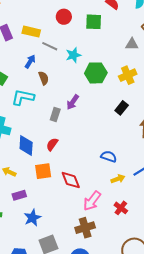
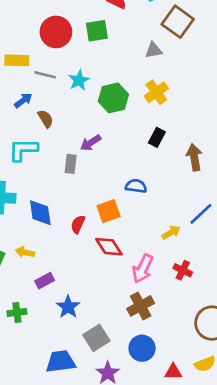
red circle: (64, 17) -> (56, 32), size x1.5
blue arrow: (30, 62) -> (23, 100), turned 32
purple arrow: (73, 102) -> (91, 143), turned 35
red semicircle: (52, 144) -> (78, 224), moved
blue semicircle: (109, 156) -> (136, 186), moved
orange square: (43, 171) -> (109, 211), moved

